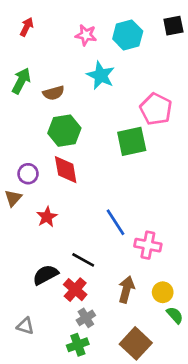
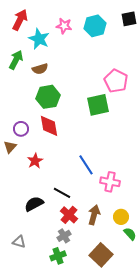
red arrow: (27, 27) -> (20, 20), size x1.5
cyan star: (101, 75) -> (39, 39), moved
red cross: (75, 290) -> (69, 215), moved

